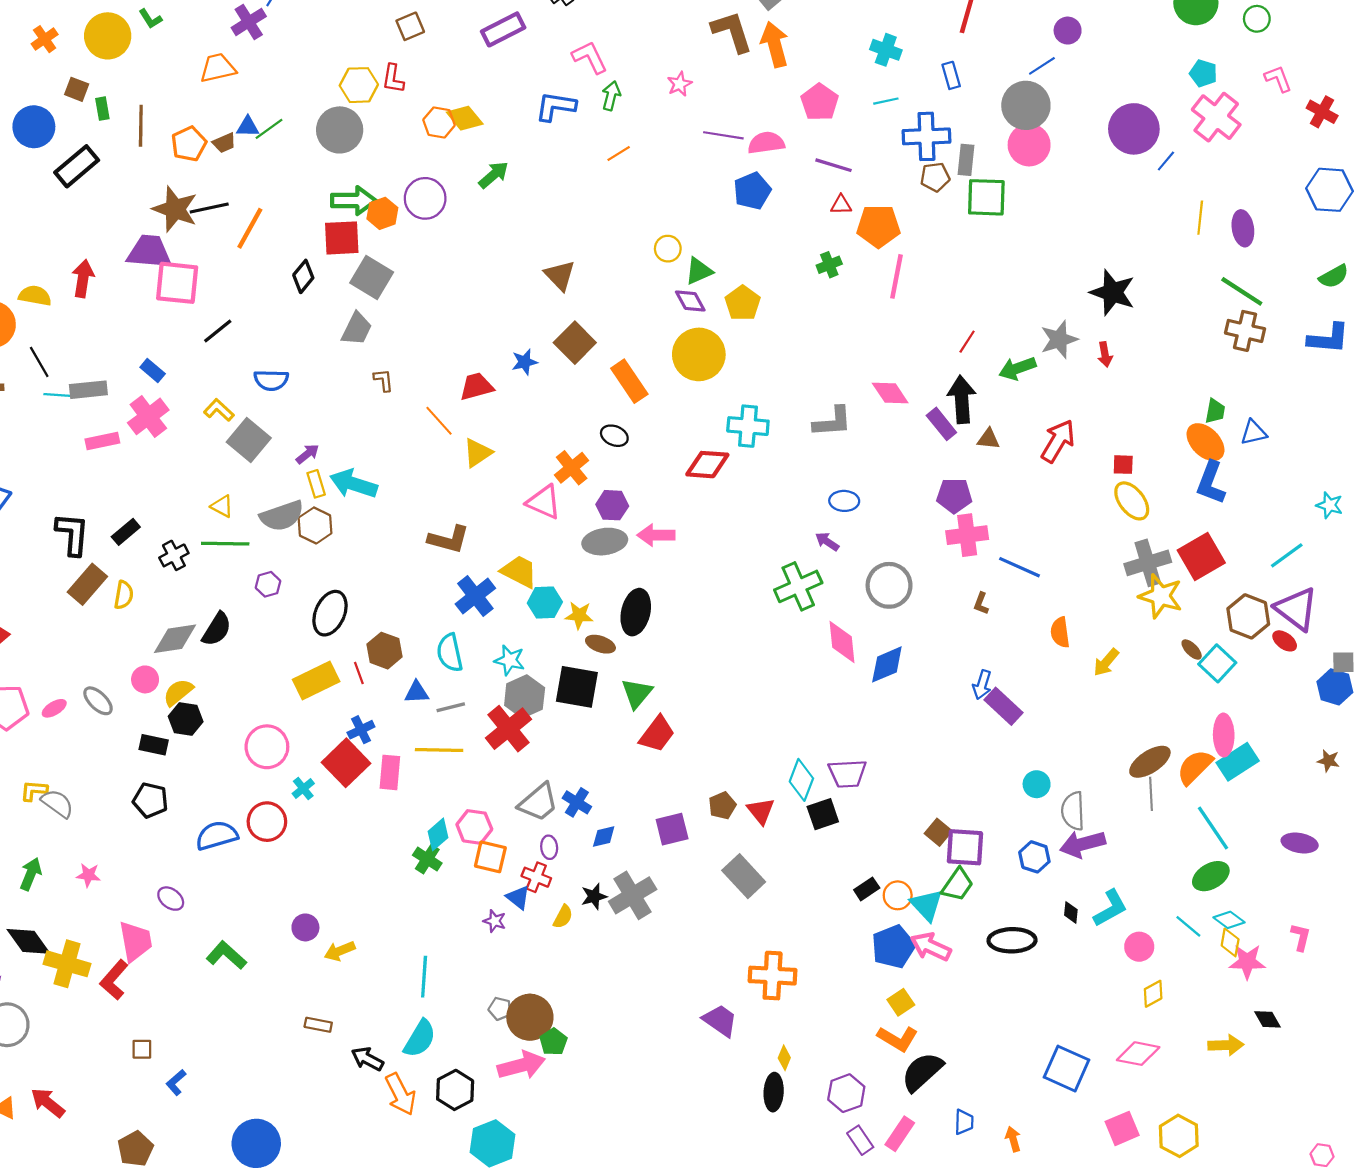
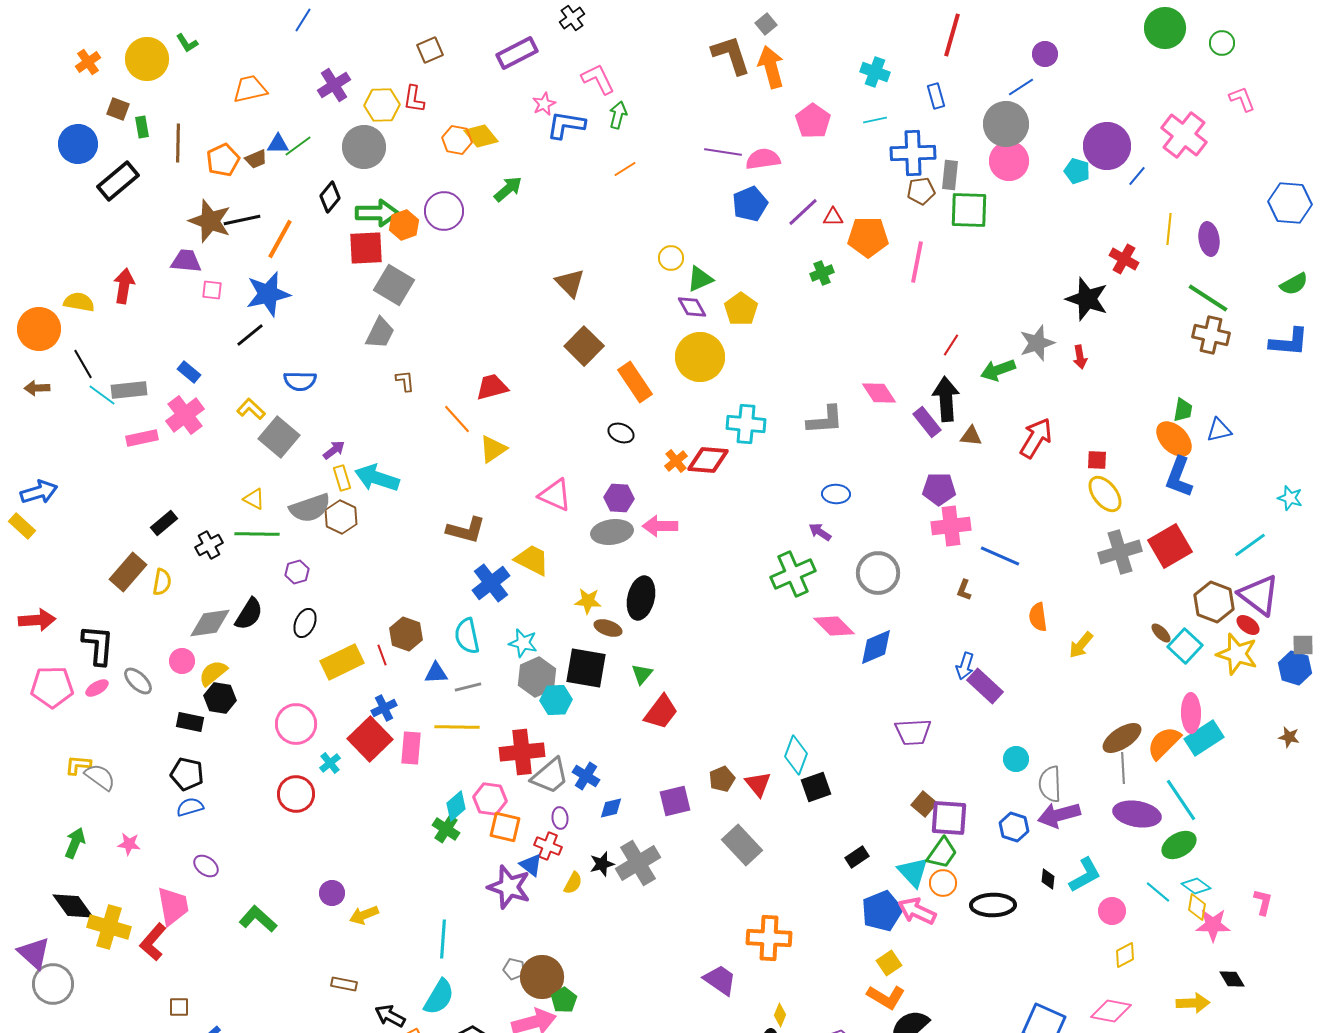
purple cross: (249, 22) -> (334, 85), moved
cyan pentagon: (1203, 73) -> (1077, 171), moved
pink star: (680, 84) -> (544, 104), moved
red cross: (1322, 112) -> (1124, 259), moved
purple line: (833, 165) -> (803, 212), moved, turned -60
purple trapezoid: (149, 252) -> (186, 261), size x0.7
black diamond: (303, 276) -> (330, 197), moved
pink line: (897, 276) -> (917, 262), moved
pink square: (177, 283) -> (212, 290), size x0.5
blue star: (525, 362) -> (268, 294), moved, size x1.8
cyan line: (60, 395) -> (102, 395), turned 32
orange cross: (572, 468) -> (676, 461), moved, size x0.7
black L-shape: (72, 534) -> (98, 645), moved
yellow star: (1161, 596) -> (1237, 654), moved
cyan hexagon: (545, 602) -> (556, 700), moved
black ellipse: (330, 613) -> (305, 623), moved, size x0.7
pink diamond: (842, 642) -> (834, 626), turned -39
green triangle: (637, 693) -> (642, 674), size x0.7
red cross: (509, 729) -> (522, 752), moved, turned 33
purple trapezoid: (847, 774) -> (913, 732), moved
blue semicircle: (217, 836) -> (190, 807), moved, size x0.7
purple ellipse: (1300, 843) -> (1137, 814), moved, size x1.4
orange circle: (898, 895) -> (943, 883), moved
purple star: (495, 921) -> (509, 887), size x2.0

